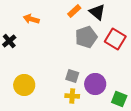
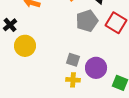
yellow circle: (24, 85) -> (25, 46), moved

